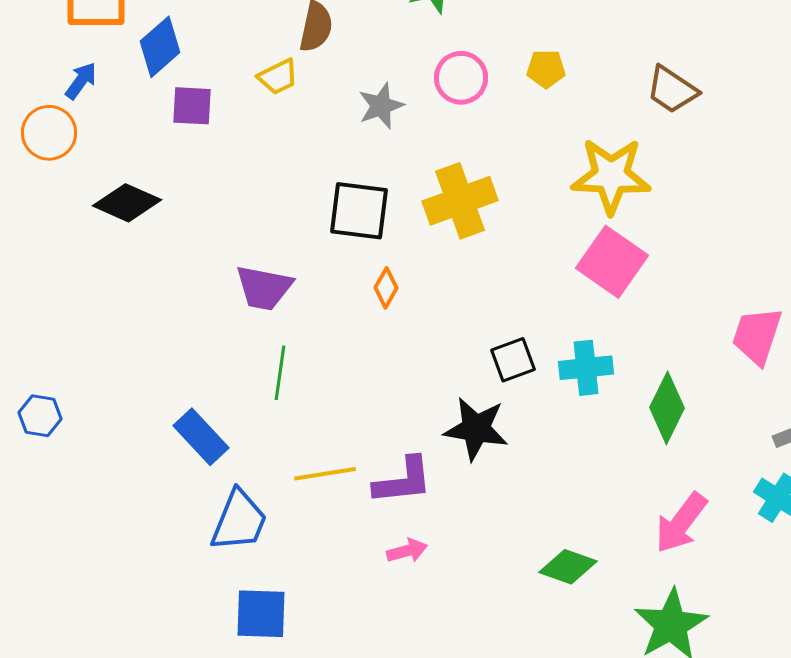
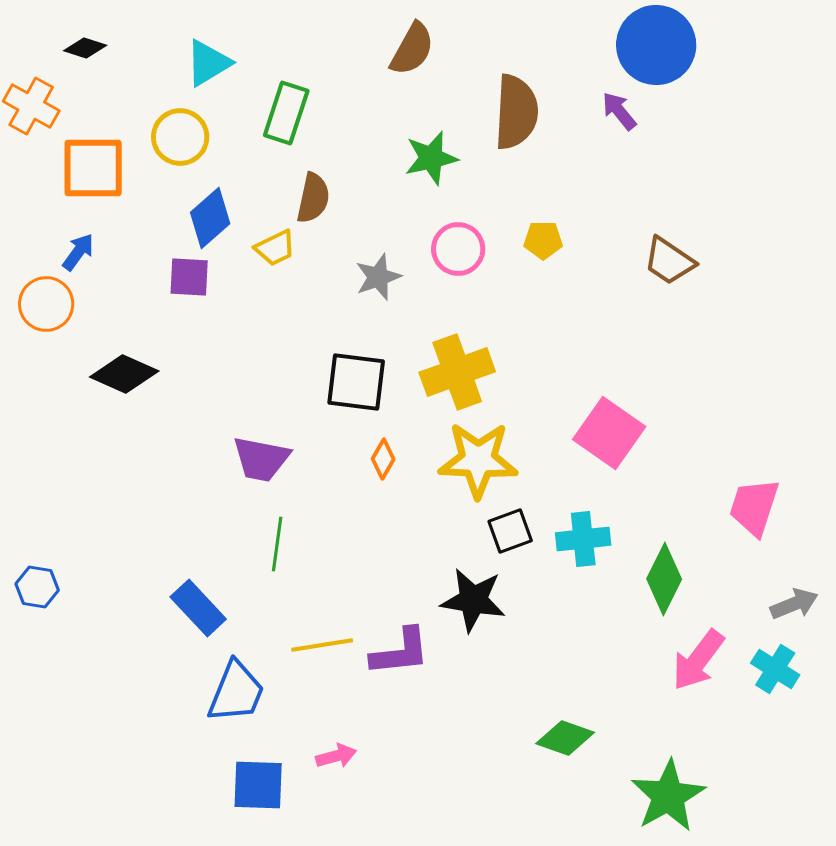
blue diamond: (160, 47) -> (210, 218), moved
yellow star: (611, 176) -> (478, 460), moved
pink arrow: (681, 523) -> (698, 660), moved
pink arrow: (407, 551) -> (336, 756), moved

